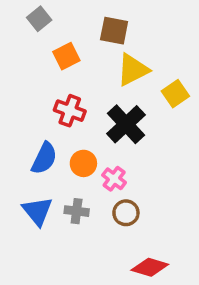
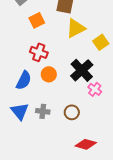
black cross: (126, 124) -> (82, 70), moved
orange circle: (83, 163) -> (49, 74), moved
pink cross: (114, 179) -> (95, 89), moved

